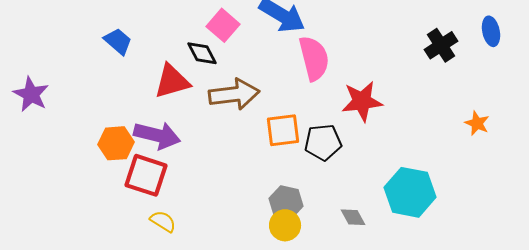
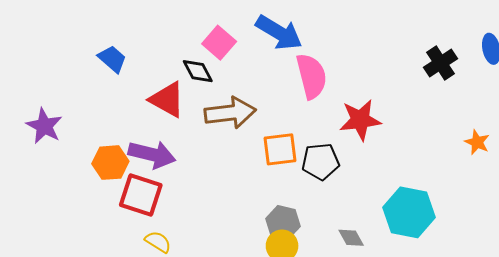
red triangle: (172, 81) -> (167, 100), turned 45
purple star: (31, 94) -> (44, 126), moved

